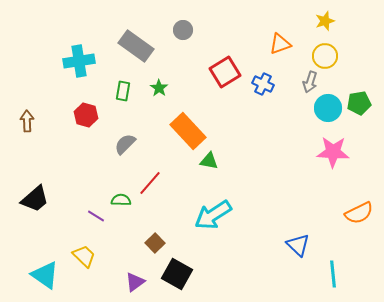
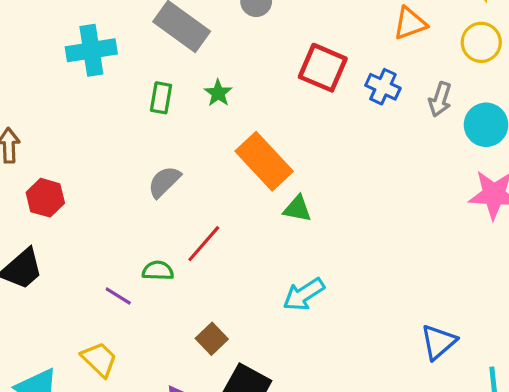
red square: (225, 72) -> (323, 68), turned -36
gray arrow: (310, 82) -> (440, 99), moved
red hexagon: (86, 115) -> (45, 198), moved
cyan arrow: (213, 215) -> (304, 294), size x0.7
blue triangle: (298, 245) -> (438, 342), turned 35

